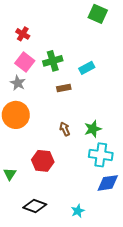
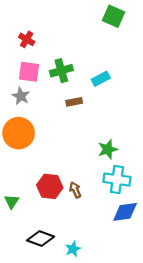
pink square: (25, 62) -> (29, 72), turned -30
brown arrow: (65, 129) -> (75, 190), moved
cyan star: (78, 211) -> (73, 249), moved

